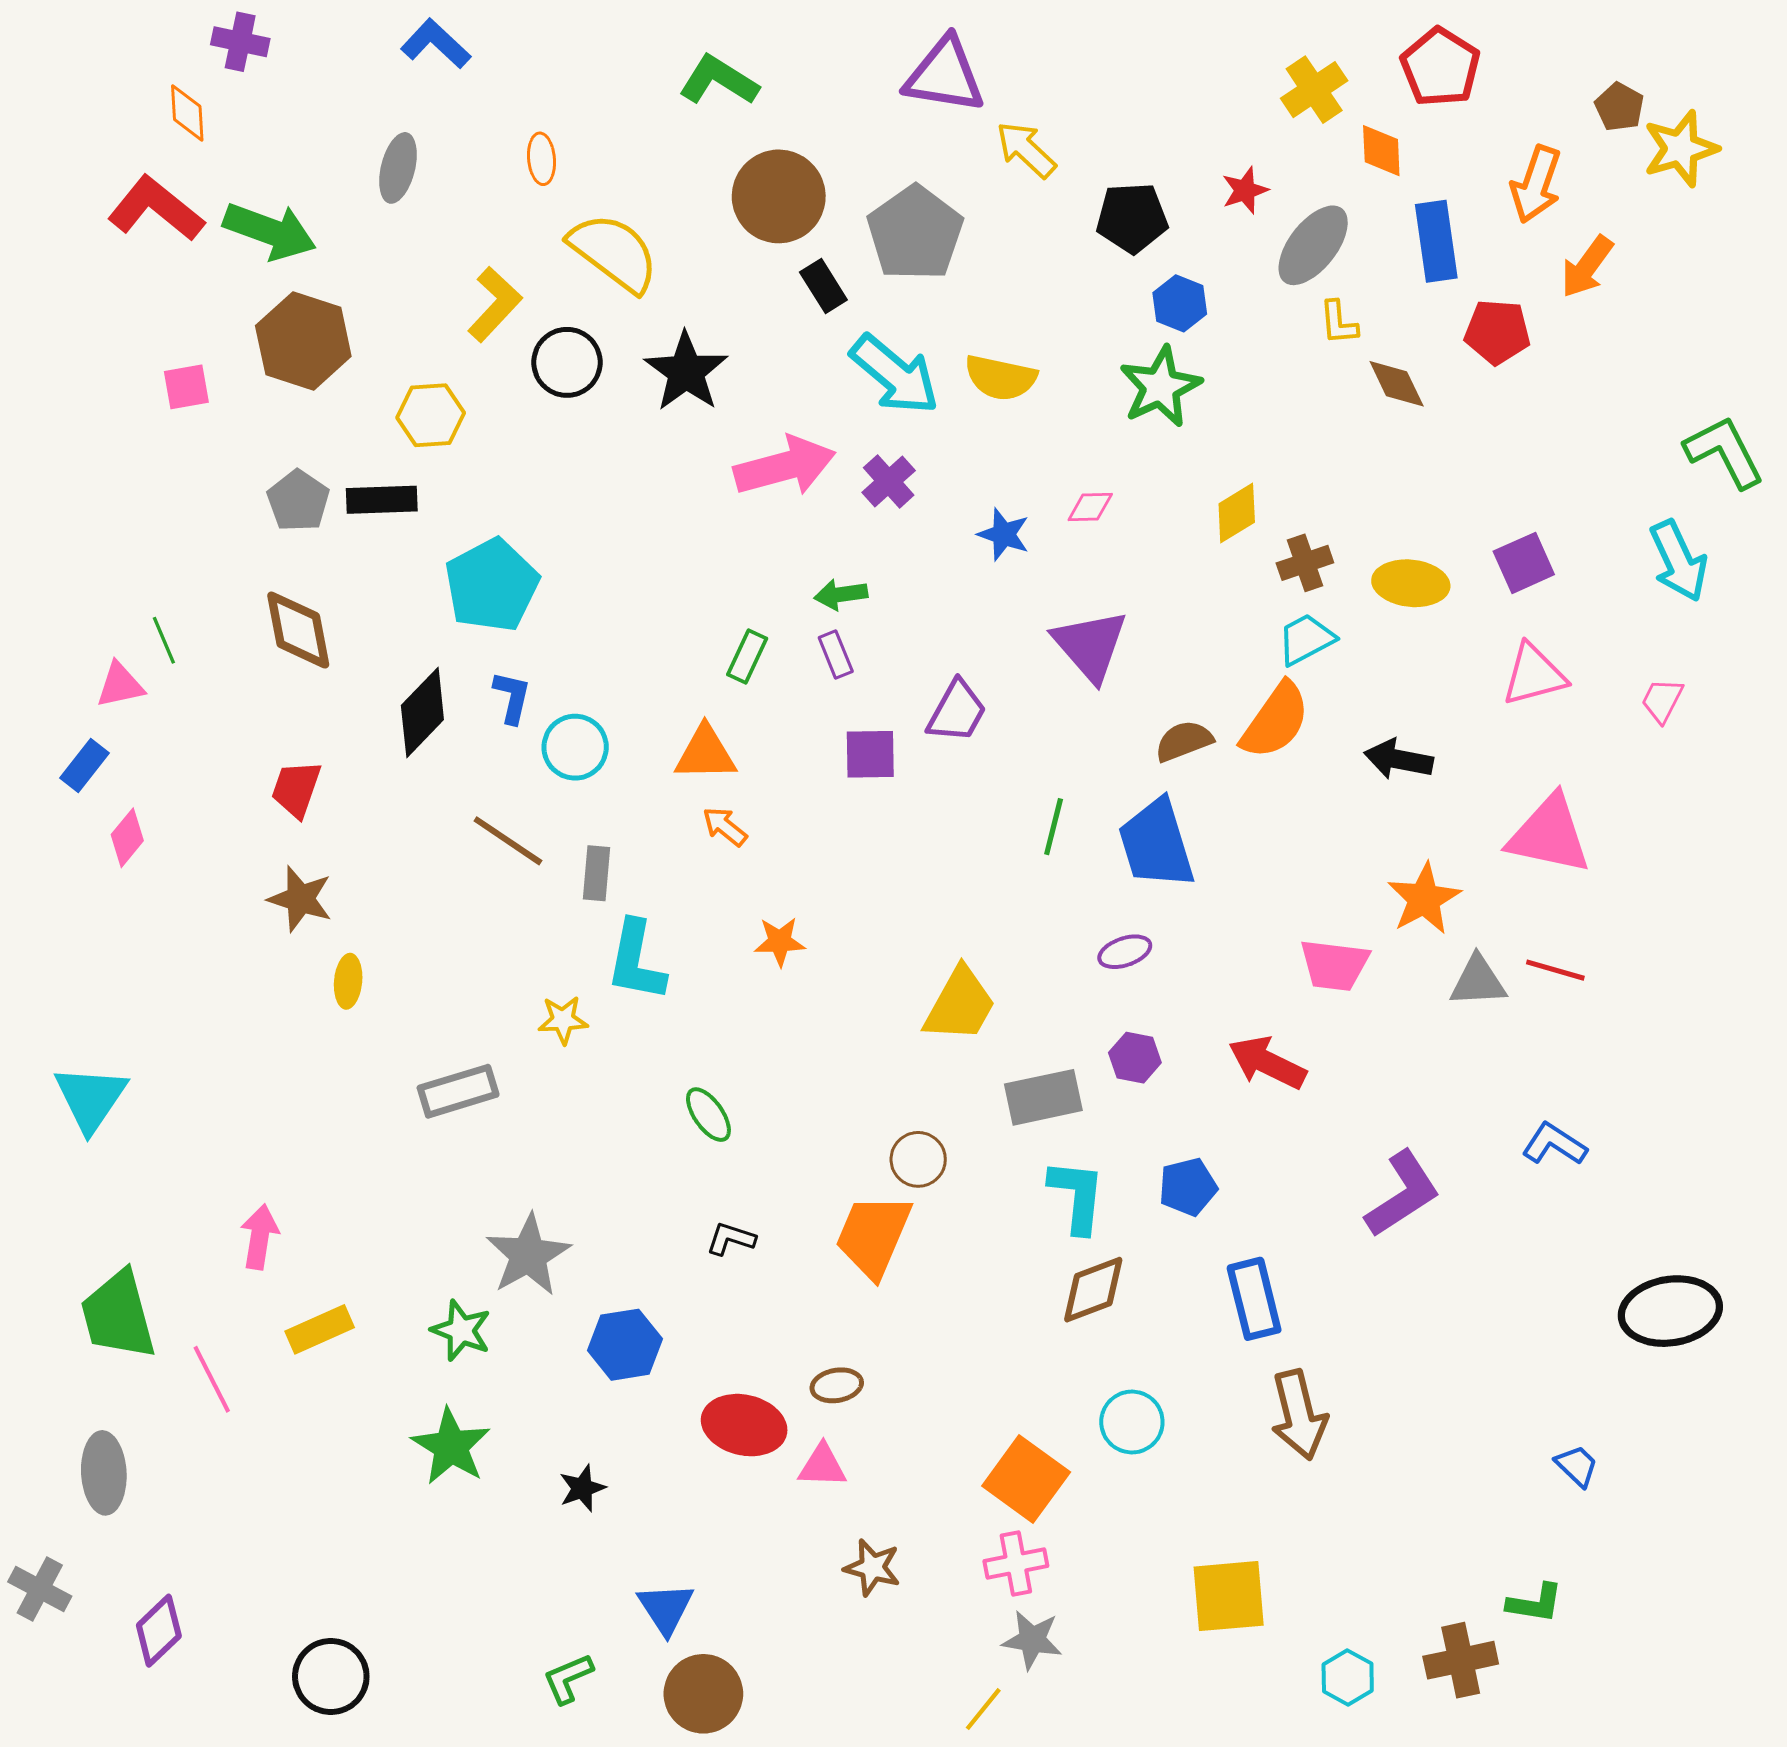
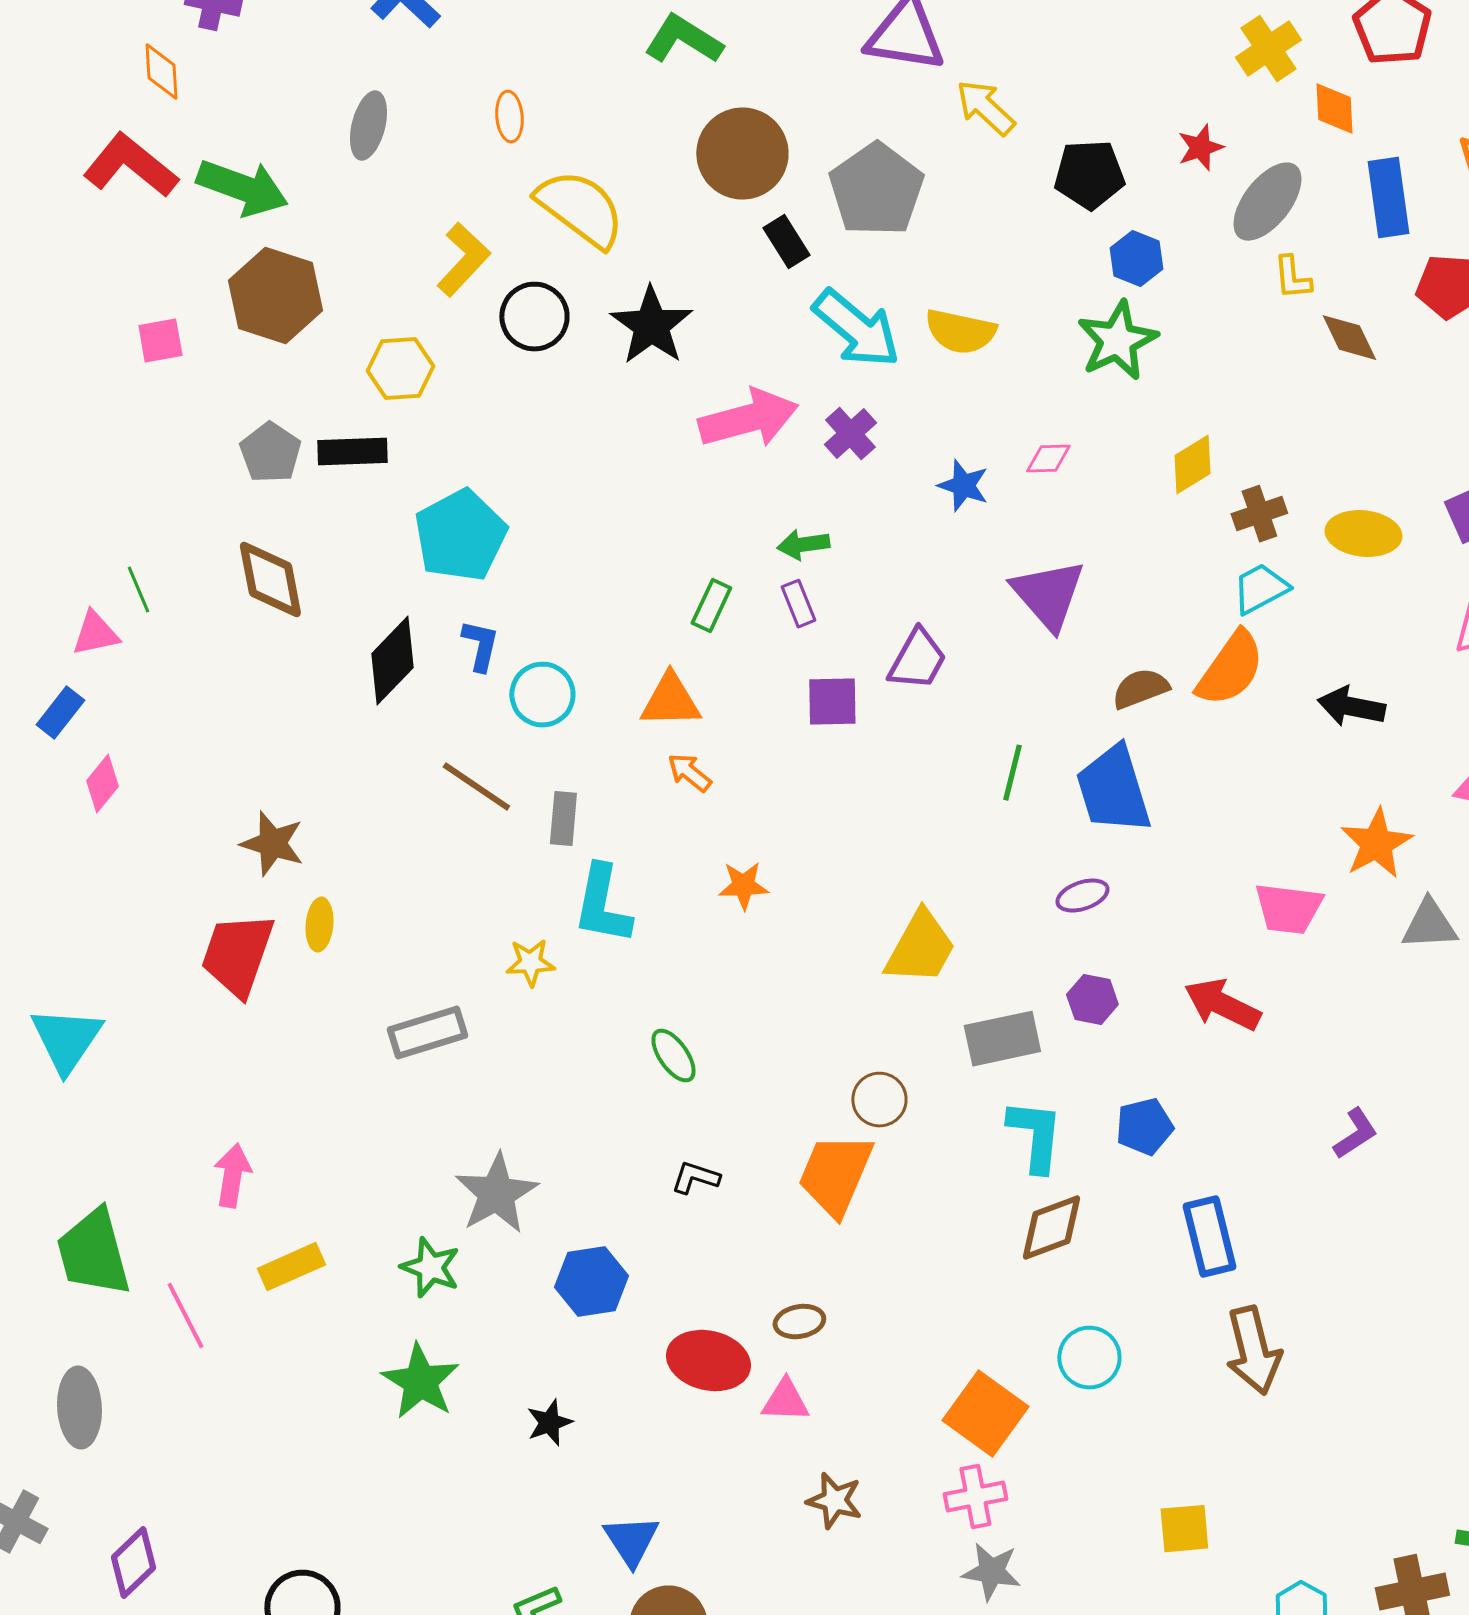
red trapezoid: (296, 789) -> (237, 955), moved, size x1.5
purple L-shape: (1403, 1194) -> (1355, 1134), size x0.6
yellow square: (1229, 1596) -> (1184, 1529), size x0.7

